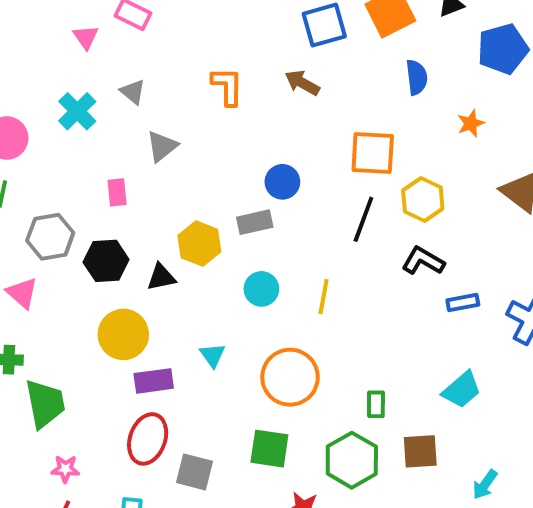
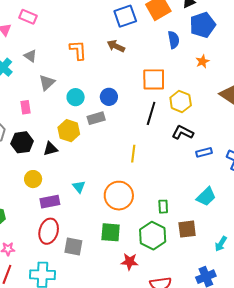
blue pentagon: (503, 49) -> (203, 25), moved
cyan circle: (261, 289) -> (76, 97), moved
yellow circle: (123, 334) -> (33, 179), size x0.7

